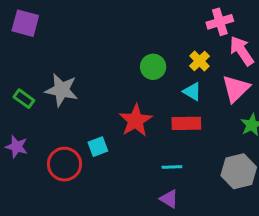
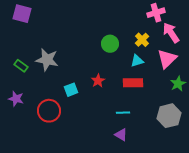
cyan triangle: (192, 91) -> (137, 61), turned -48
red star: (136, 121) -> (98, 81), size x0.6
cyan square: (98, 147) -> (71, 90), moved

